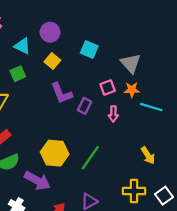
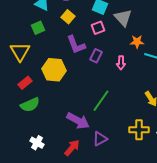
gray triangle: (131, 63) -> (123, 18), moved
pink square: (108, 87) -> (98, 28), moved
yellow hexagon: (55, 153) -> (54, 70), moved
purple arrow: (37, 181) -> (78, 121), moved

